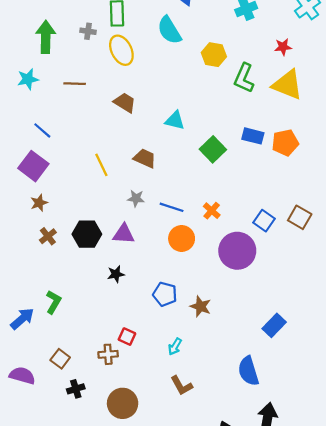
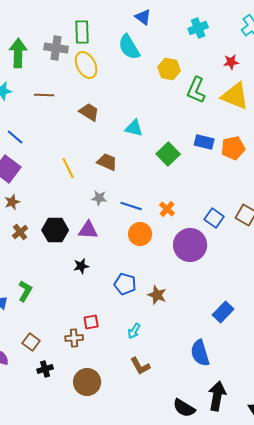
gray cross: (88, 31) -> (56, 48), size x1.6
red square: (127, 337) -> (91, 322), turned -35

